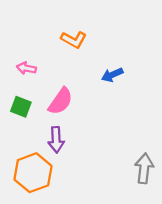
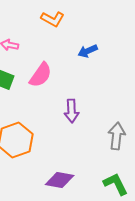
purple arrow: (56, 140) -> (72, 111), moved

